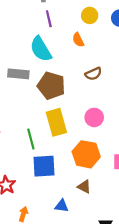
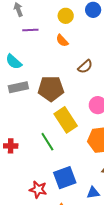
purple line: (49, 19) -> (30, 30), turned -63
cyan semicircle: (41, 49) -> (14, 62), moved, size x0.7
blue square: (44, 166) -> (65, 178), moved

